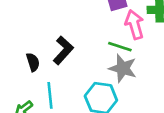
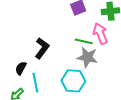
pink arrow: (135, 25) -> (100, 34), moved
black semicircle: (33, 62) -> (21, 68), moved, turned -128

